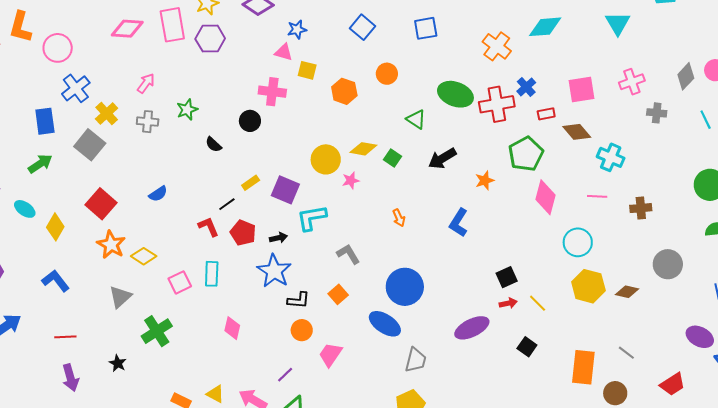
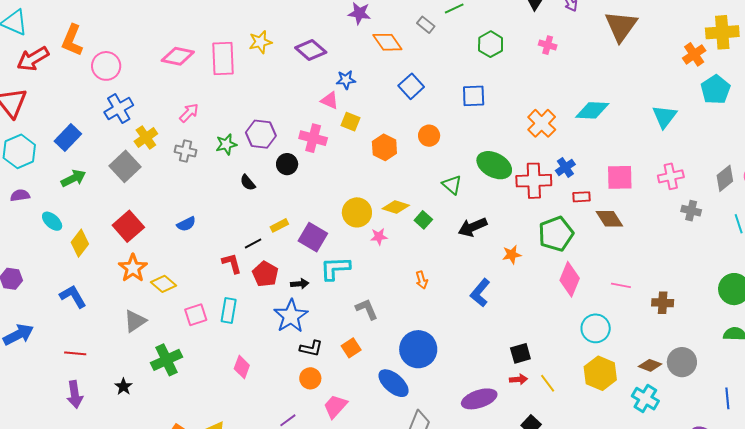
purple hexagon: (210, 39) -> (261, 134), moved
blue rectangle: (45, 121) -> (68, 137), moved, turned 44
cyan cross: (611, 157) -> (645, 399), moved
brown diamond: (627, 292) -> (650, 365), moved

